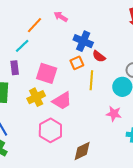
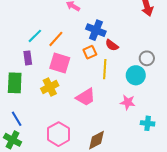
orange line: (35, 25) -> (56, 39), moved
pink trapezoid: (62, 101) -> (86, 97), moved
pink hexagon: (50, 130) -> (59, 134), moved

